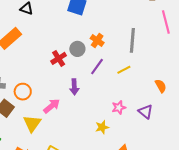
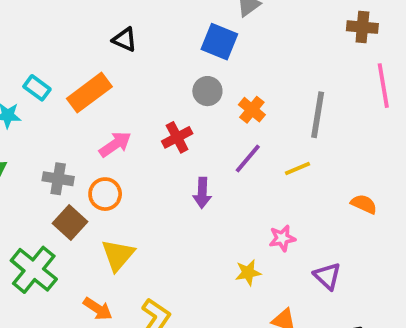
gray circle: (77, 49) -> (207, 91), moved
orange semicircle: (161, 86) -> (364, 204), turned -40
pink arrow: (52, 106) -> (115, 144), moved
purple triangle: (146, 112) -> (327, 276), moved

